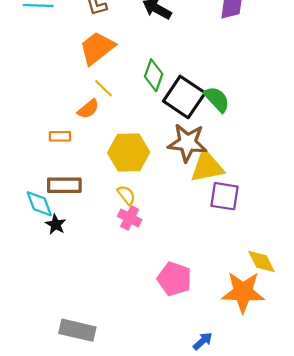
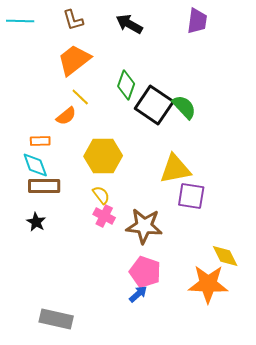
brown star: (187, 143) -> (144, 226), moved
cyan diamond: (39, 204) -> (35, 165), moved
blue arrow: (203, 341) -> (138, 294), moved

